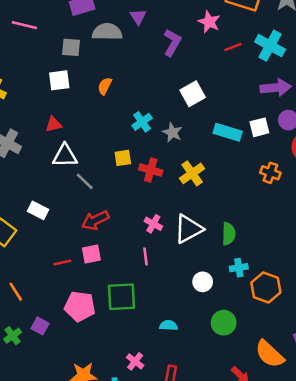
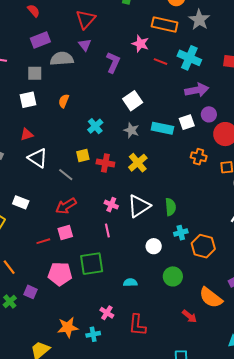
red line: (233, 47) -> (161, 62), turned 48
gray star: (172, 132) -> (131, 130), moved
white triangle: (65, 156) -> (38, 158), turned 40
gray line: (85, 181) -> (66, 175), moved

